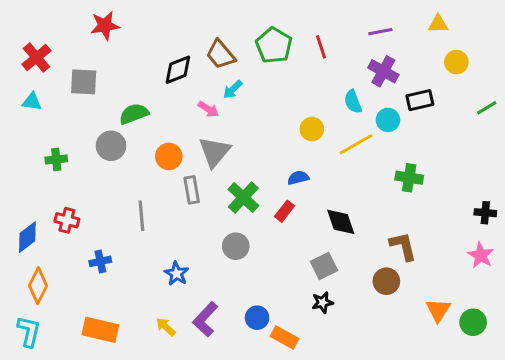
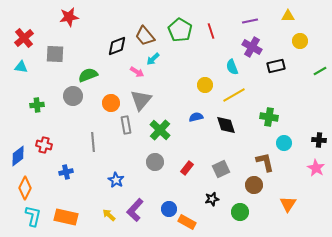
cyan circle: (388, 120) -> (284, 143), moved
red rectangle: (284, 211) -> (187, 168), moved
black diamond: (341, 222) -> (226, 125), moved
gray square: (324, 266) -> (221, 169), moved
green circle: (473, 322) -> (240, 212), moved
cyan L-shape: (29, 331) -> (33, 216), moved

